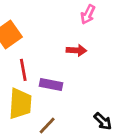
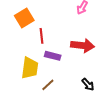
red arrow: (76, 50) -> (83, 46), moved, size x1.6
red line: (23, 70) -> (41, 36), moved

